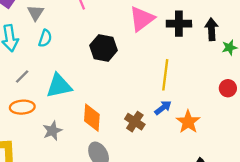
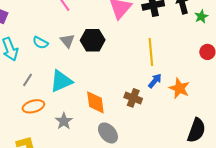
gray triangle: (36, 13) -> (67, 41), moved
cyan semicircle: (45, 38) -> (40, 43), turned 112

